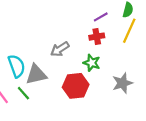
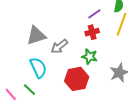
cyan semicircle: (17, 66) -> (38, 68), moved
gray triangle: (36, 74) -> (36, 36), moved

